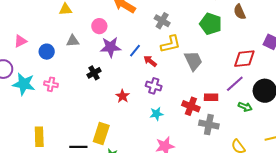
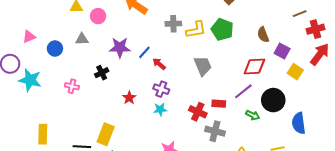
brown semicircle: (240, 12) -> (263, 35), moved
gray cross: (162, 21) -> (173, 24), turned -35
pink circle: (99, 26) -> (98, 16), moved
yellow L-shape: (171, 44) -> (196, 30), moved
pink cross: (51, 84) -> (72, 86), moved
cyan star: (156, 114) -> (160, 109), moved

